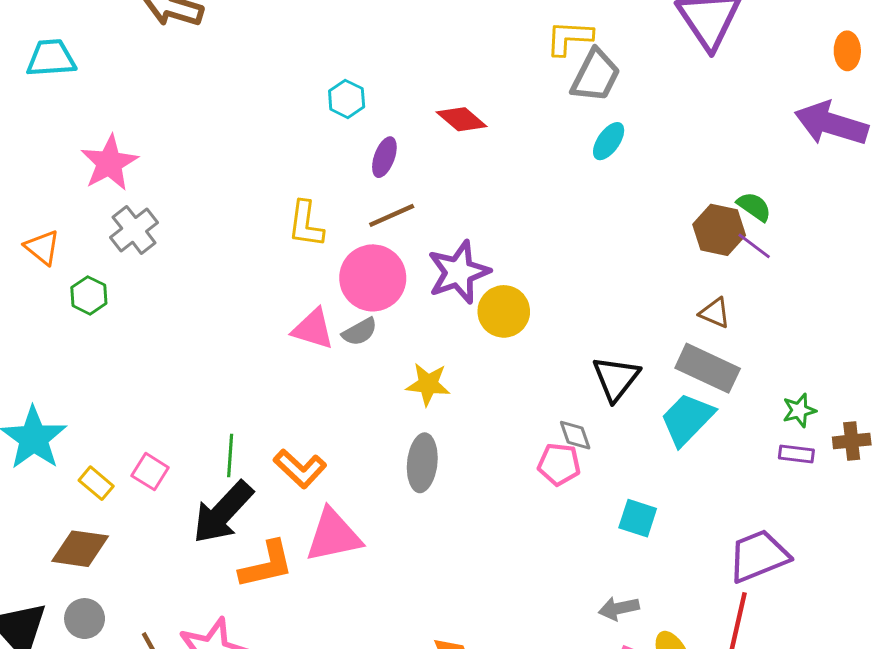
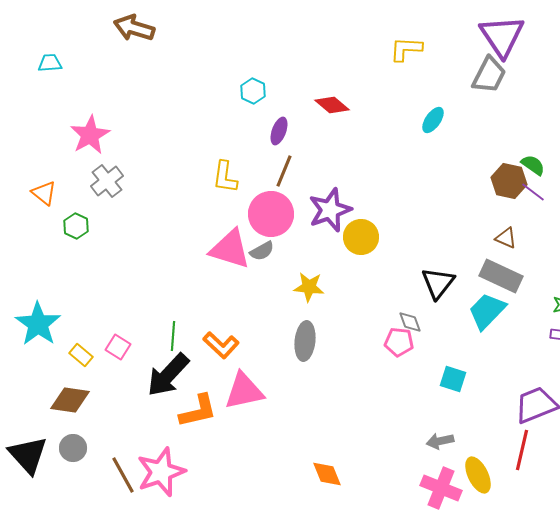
cyan trapezoid: (51, 58) -> (50, 63), size x0.7
gray trapezoid: (595, 76) -> (489, 75), moved
brown line: (392, 215) -> (284, 171), turned -44
pink triangle: (313, 329) -> (230, 249), size x1.4

